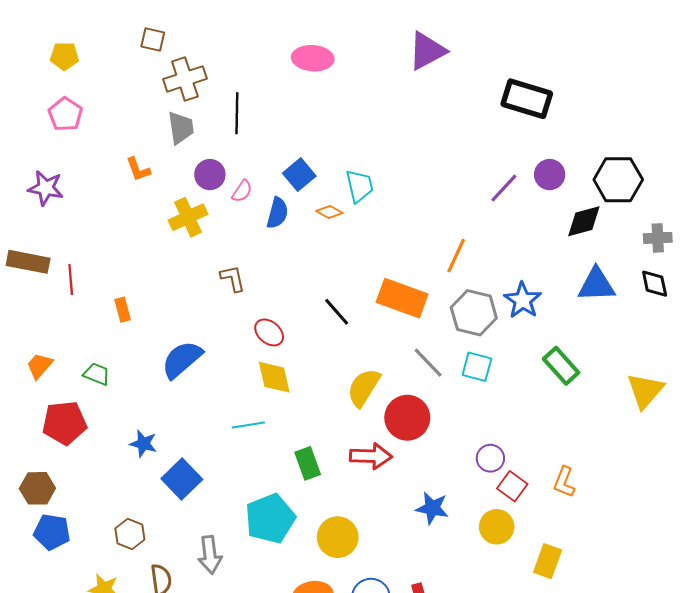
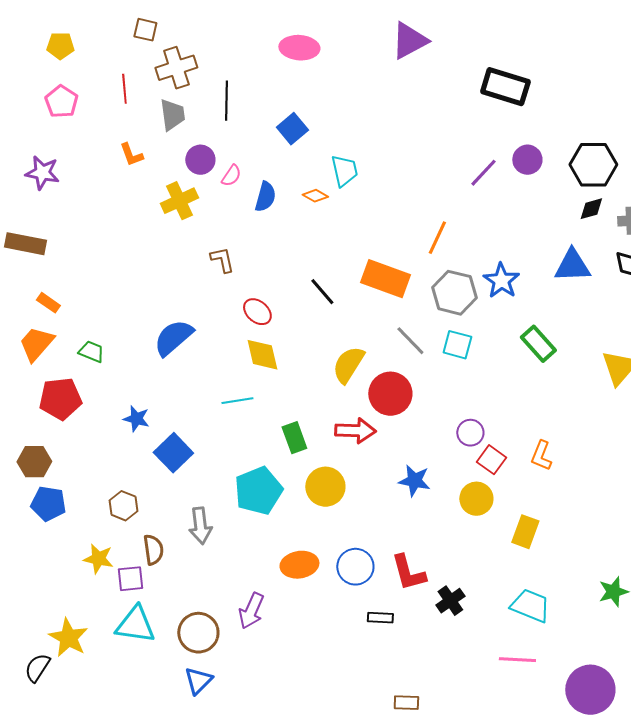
blue square: (299, 175) -> (292, 129), moved
black diamond: (584, 221) -> (591, 209), moved, size x0.7
red line: (71, 279) -> (124, 89), moved
orange rectangle: (123, 310) -> (48, 303), moved, turned -40
orange trapezoid: (39, 366) -> (36, 344), size x1.4
yellow circle: (338, 537) -> (325, 487), moved

